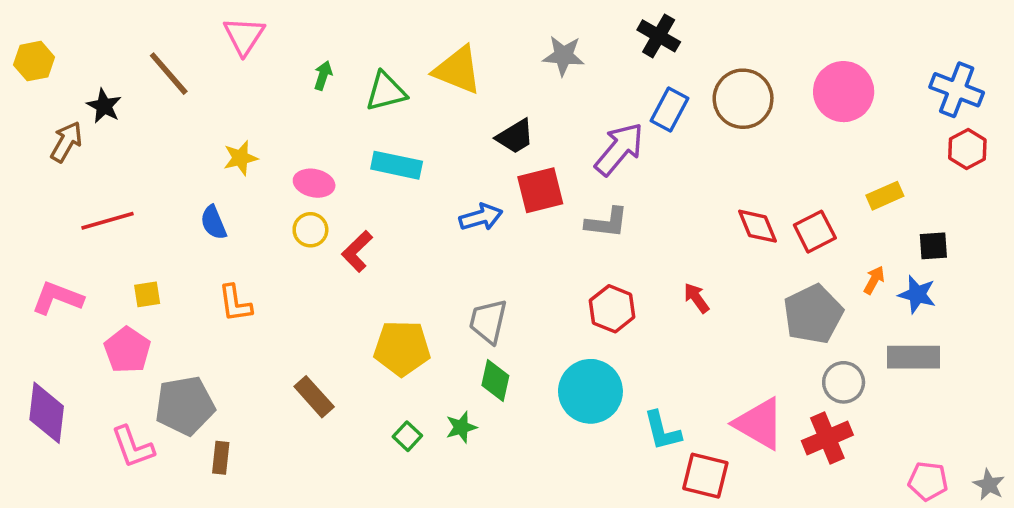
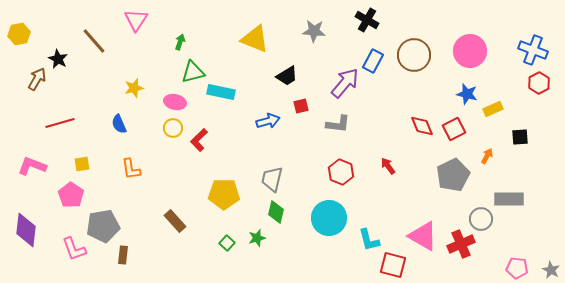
green triangle: (386, 92) -> (193, 72), moved
red square: (540, 190) -> (301, 106), size x0.6
blue star: (917, 294) -> (467, 94), moved
gray circle: (844, 382) -> (481, 219), moved

